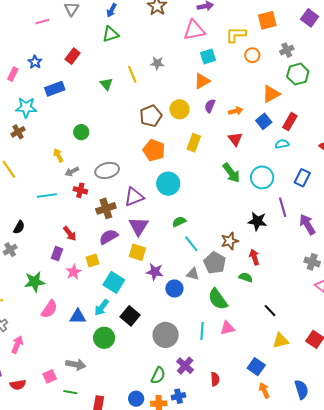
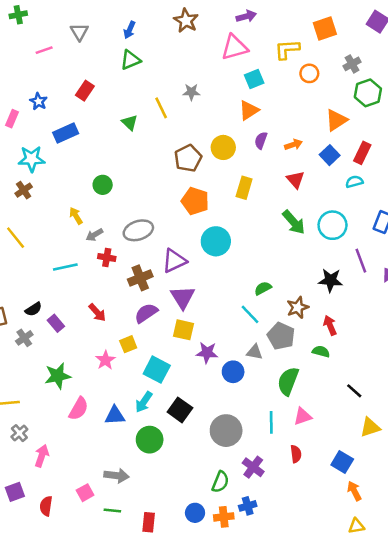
green semicircle: (179, 222) -> (263, 288), moved
black semicircle: (19, 227) -> (33, 309), turned 32
purple rectangle: (57, 254) -> (56, 323), moved, turned -56
green semicircle: (218, 299) -> (288, 381), turned 60
red semicircle: (215, 379) -> (296, 454), moved
red semicircle: (18, 385) -> (46, 506), turned 112

